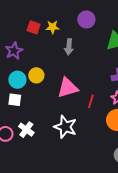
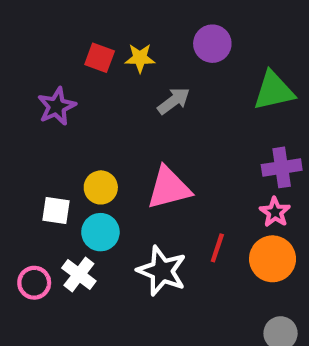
gray arrow: (69, 47) -> (174, 101), turned -133
yellow circle: (36, 75) -> (101, 187), moved
cyan circle: (17, 80) -> (100, 232), moved
red line: (91, 101) -> (217, 248), moved

